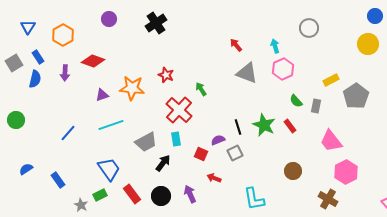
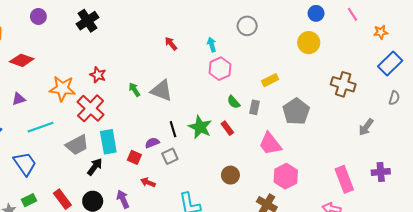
gray triangle: (247, 73) -> (162, 91), moved
purple triangle: (102, 95) -> (19, 99), moved
gray pentagon: (356, 96) -> (296, 111), moved
red cross: (179, 110) -> (91, 108), moved
cyan rectangle: (176, 139) -> (108, 142), size x1.6
blue trapezoid: (109, 169) -> (25, 164), moved

